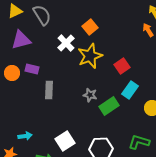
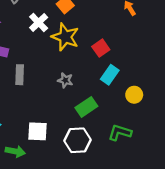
yellow star: (90, 56) -> (65, 37), turned -30
green rectangle: (109, 106) -> (86, 107), moved
white square: (65, 141) -> (38, 131), turned 36

